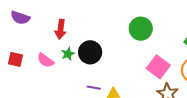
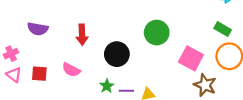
green circle: (141, 29) -> (157, 33), moved
green star: (68, 54) -> (107, 86), moved

